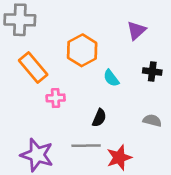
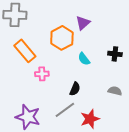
purple triangle: (136, 30) -> (83, 23), moved
gray line: (86, 146) -> (65, 110), turned -35

